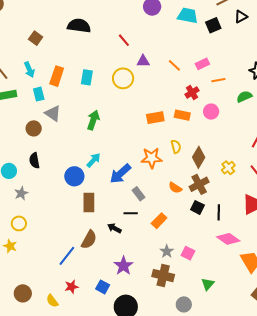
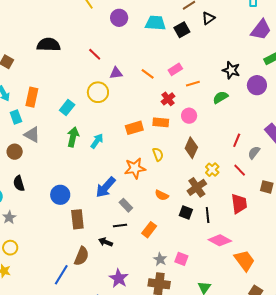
cyan rectangle: (87, 77) -> (67, 107), moved, turned 35
brown diamond: (199, 157) -> (191, 148), moved
cyan arrow: (94, 160) -> (97, 141), moved
brown cross: (199, 184) -> (197, 187), moved

